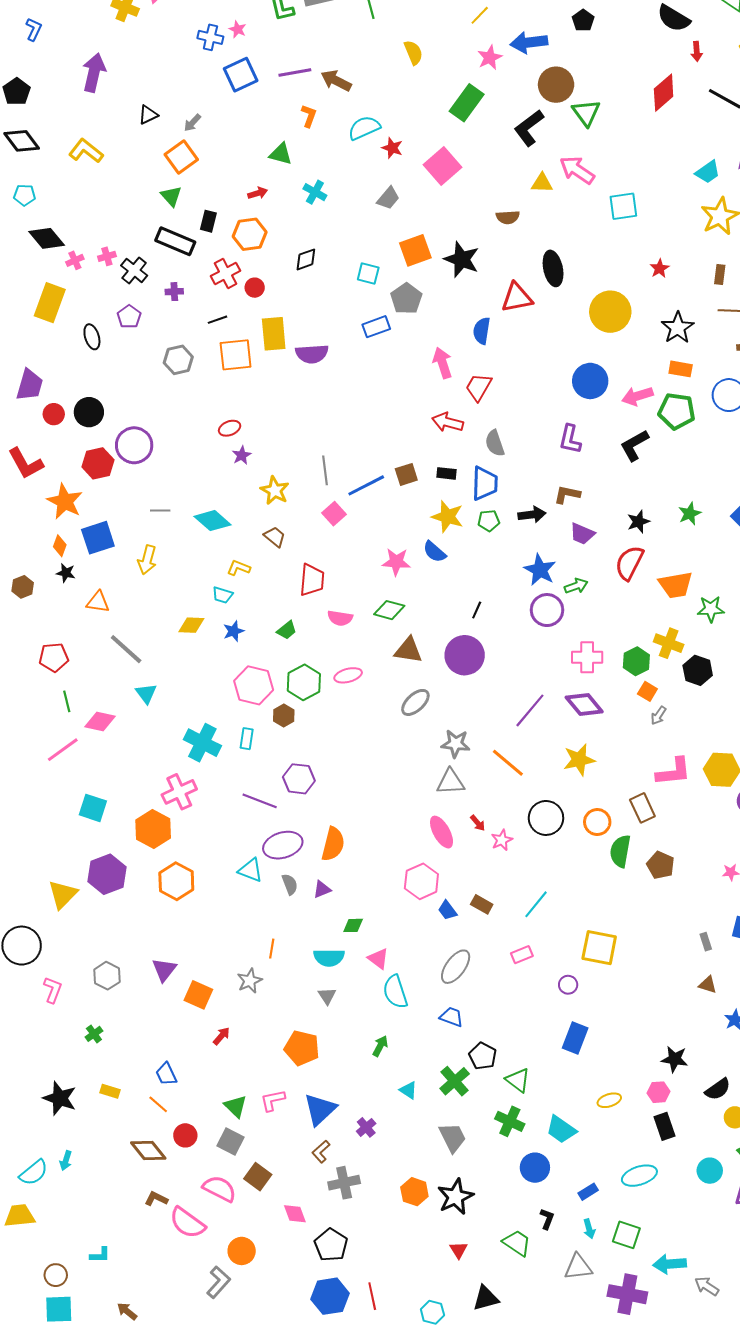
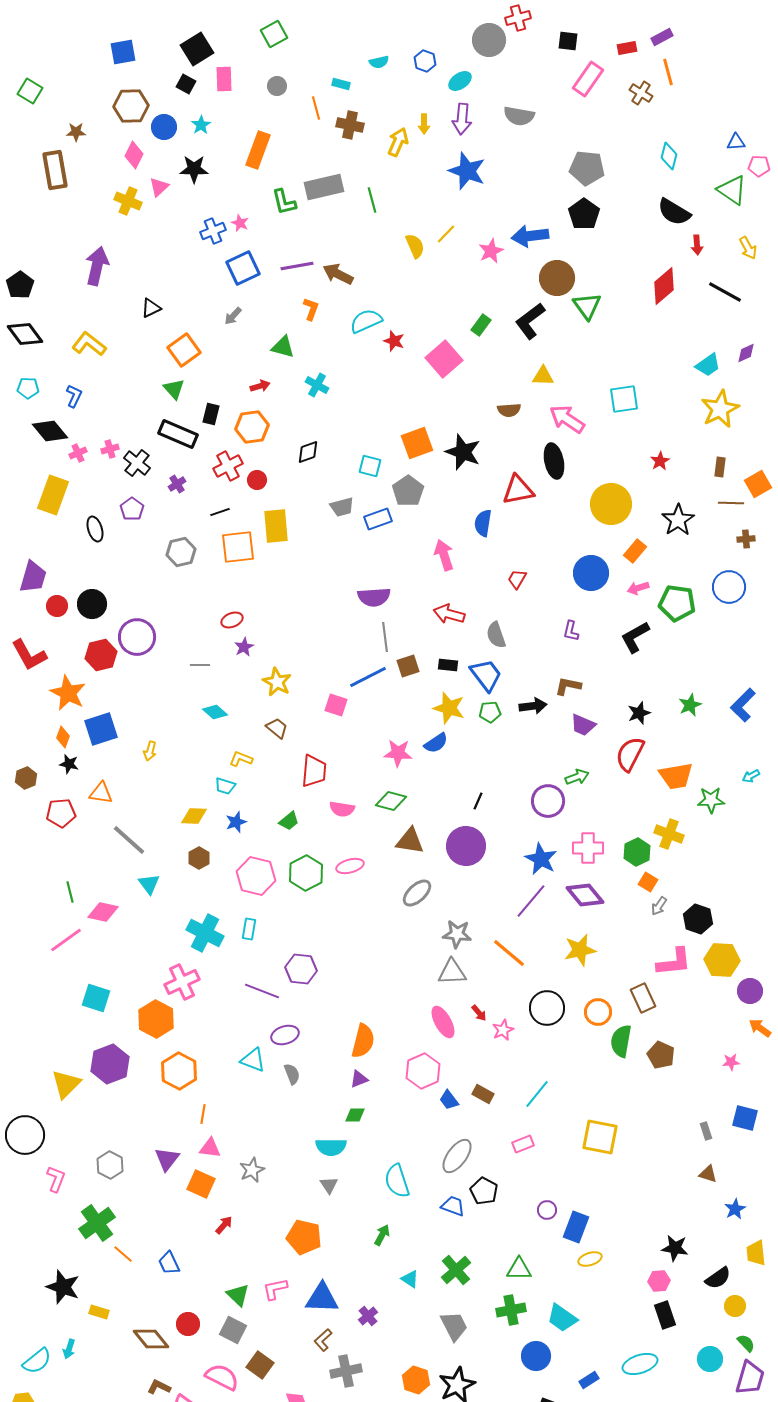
yellow line: (480, 15) -> (446, 234), moved
black pentagon: (583, 20) -> (584, 214), size x1.4
blue L-shape: (34, 29) -> (74, 396), moved
blue cross: (210, 37) -> (213, 231), turned -35
green rectangle: (467, 103) -> (481, 325), moved, size x0.6
gray arrow: (192, 123) -> (233, 316), moved
pink arrow: (577, 170) -> (567, 419), moved
gray trapezoid: (388, 198) -> (342, 507), moved, turned 35
purple cross: (174, 292) -> (177, 484), turned -30
purple semicircle: (312, 354) -> (374, 597), moved
orange rectangle: (681, 369) -> (635, 551), moved, turned -60
red trapezoid: (479, 387) -> (517, 579), moved, size x0.7
pink arrow: (637, 396) -> (638, 588), size x0.7
purple L-shape: (570, 439) -> (571, 631), size x0.7
gray line: (325, 470) -> (385, 637), moved
blue trapezoid: (485, 483) -> (486, 675), turned -39
gray line: (160, 511) -> (200, 665), moved
pink square: (334, 514) -> (336, 705), turned -30
cyan diamond: (212, 521) -> (215, 712), size x0.7
blue semicircle: (434, 552) -> (436, 743), turned -75
yellow arrow: (147, 560) -> (150, 751), size x0.7
blue star: (540, 570) -> (541, 859), moved
red pentagon: (54, 657) -> (61, 813), moved
black hexagon: (698, 670) -> (698, 919), moved
brown hexagon: (284, 716) -> (199, 858), moved
orange semicircle: (333, 844) -> (363, 1041), moved
purple ellipse: (283, 845) -> (285, 1035), size x0.7
purple triangle: (322, 889) -> (359, 1079), moved
orange line: (272, 949) -> (203, 1114), moved
pink triangle: (378, 959) -> (210, 1148), moved, turned -30
purple circle: (568, 985) -> (547, 1210), moved
green cross: (94, 1034) -> (97, 1223), size x2.0
black pentagon: (483, 1056) -> (484, 1191), moved
green triangle: (518, 1080) -> (519, 1269), turned -36
yellow rectangle: (110, 1091) -> (99, 1312), moved
yellow ellipse: (609, 1100) -> (590, 1259), moved
orange line: (158, 1104) -> (123, 1254), moved
blue triangle: (320, 1109) -> (322, 1298), turned 45
green cross: (510, 1121) -> (511, 1310), turned -36

